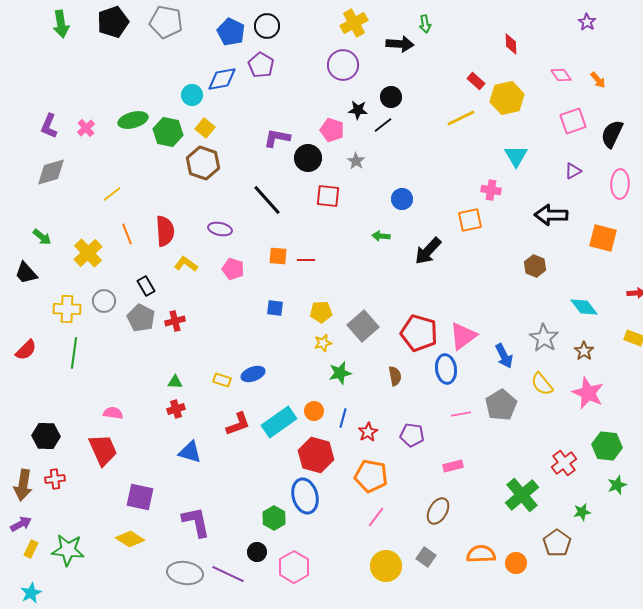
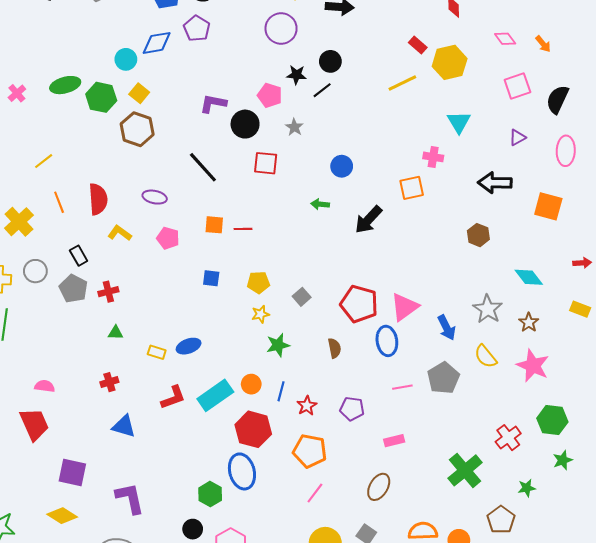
gray square: (363, 326) -> (302, 297), size x0.6
green triangle: (175, 382) -> (116, 333), moved

